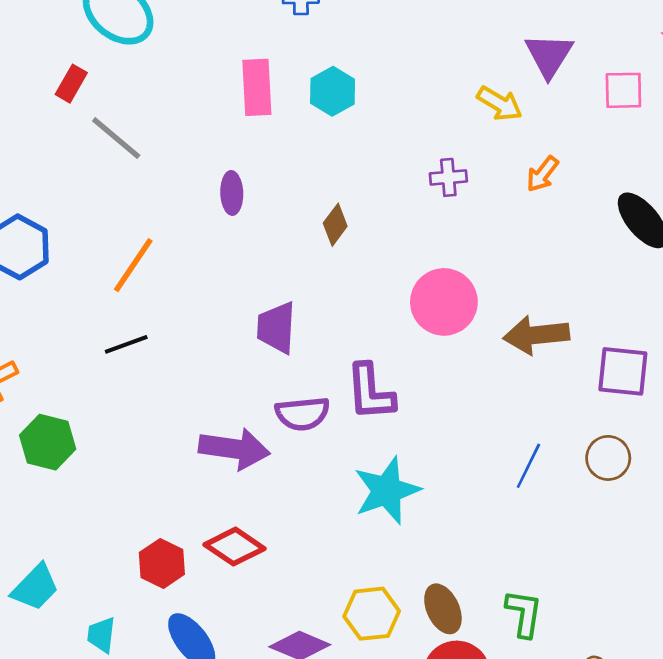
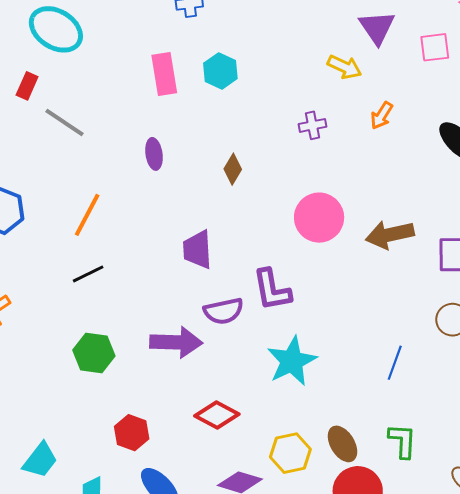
green hexagon: (48, 442) -> (94, 353), moved
blue line: (528, 466) -> (395, 363), moved
red diamond: (235, 547) -> (217, 415), moved

